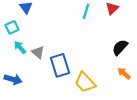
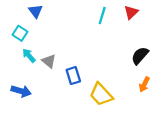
cyan square: (12, 27) -> (20, 33), turned -32
blue rectangle: (60, 65) -> (73, 76), size x0.7
orange arrow: (124, 73) -> (144, 84), turned -104

